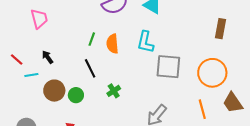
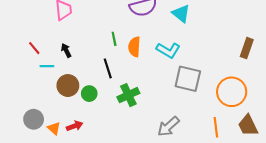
green line: (92, 39) -> (114, 39), turned -40
cyan L-shape: (145, 42) -> (168, 50), turned -80
green cross: (114, 91) -> (128, 95), size x1.5

